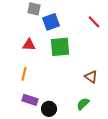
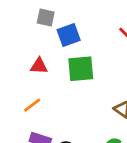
orange line: (24, 74) -> (32, 105), turned 40

